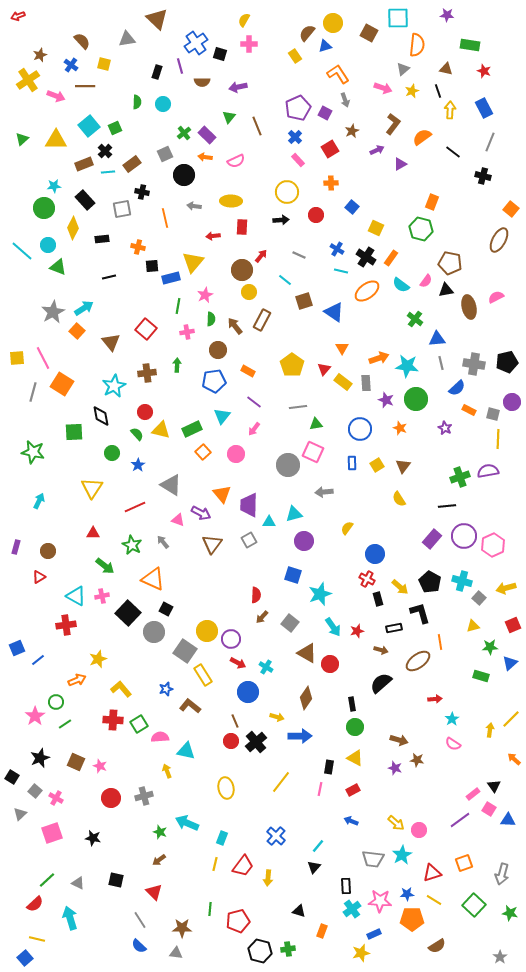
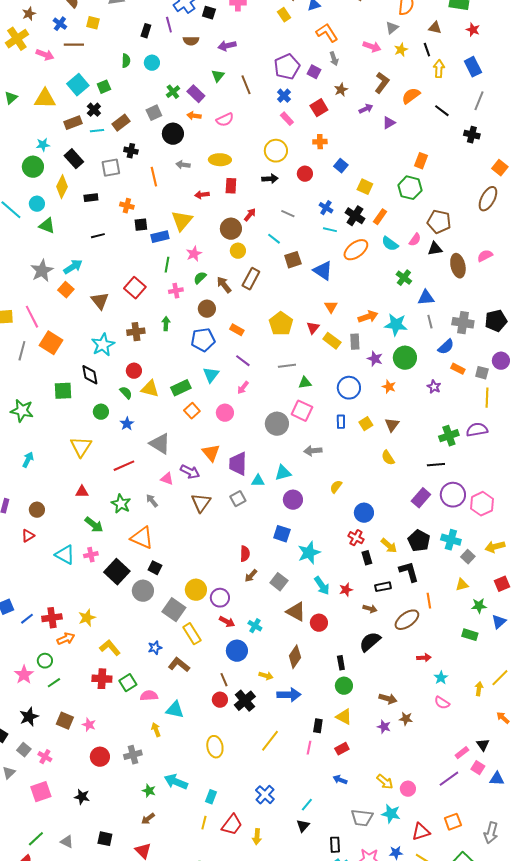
green semicircle: (211, 319) -> (200, 278), turned -136
red cross: (66, 625) -> (52, 618), moved
cyan star: (402, 855) -> (391, 814), turned -30

